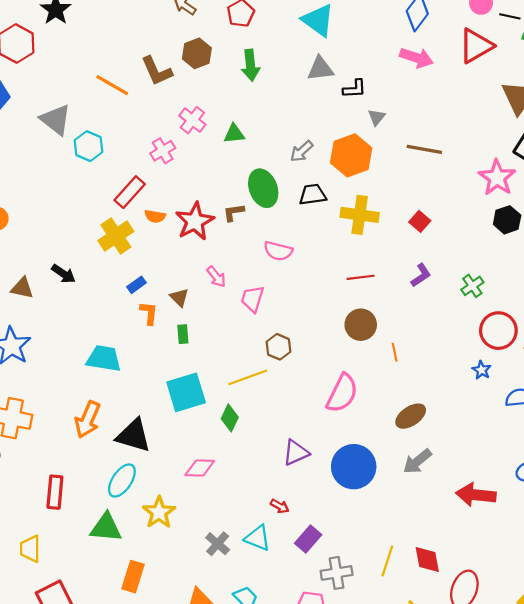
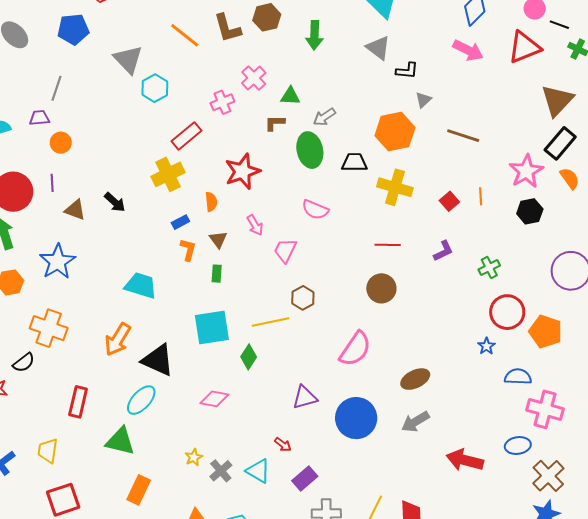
gray triangle: (320, 69) -> (378, 48), turned 36
gray arrow: (302, 151) -> (324, 117), moved
brown L-shape: (234, 212) -> (275, 123), moved
orange semicircle: (155, 216) -> (211, 202), moved, turned -114
orange line: (395, 352) -> (481, 196), moved
yellow star: (159, 512) -> (194, 457), moved, size x0.6

